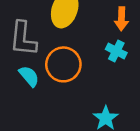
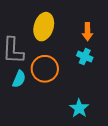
cyan semicircle: (29, 76) -> (19, 79), turned 66

